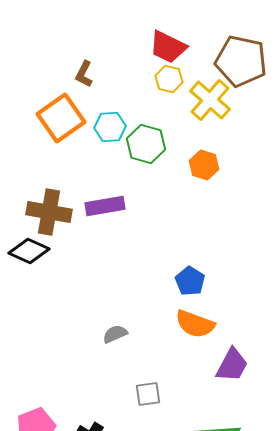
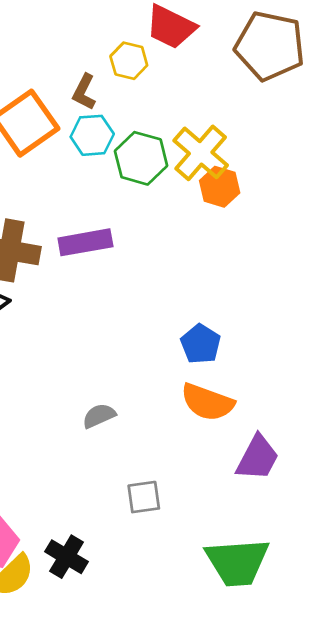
brown L-shape: (84, 74) -> (84, 92), moved
yellow hexagon: (169, 79) -> (129, 61), moved
yellow cross: (210, 100) -> (201, 153), moved

